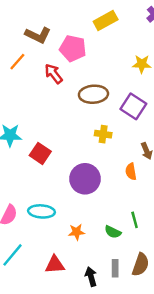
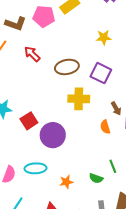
pink pentagon: (73, 48) -> (44, 16), moved
yellow cross: (103, 134) -> (79, 99), size x1.5
red square: (40, 153) -> (29, 121), turned 30
purple circle: (85, 179) -> (53, 135), moved

